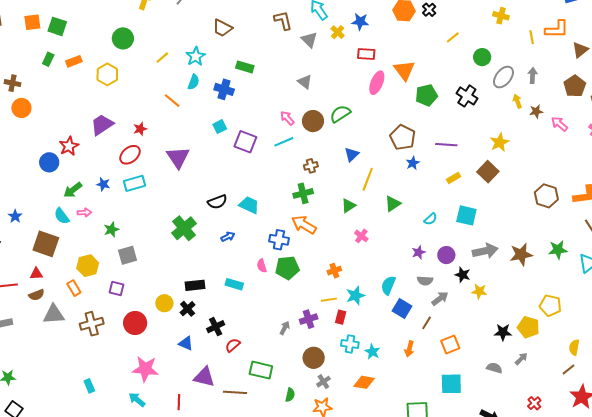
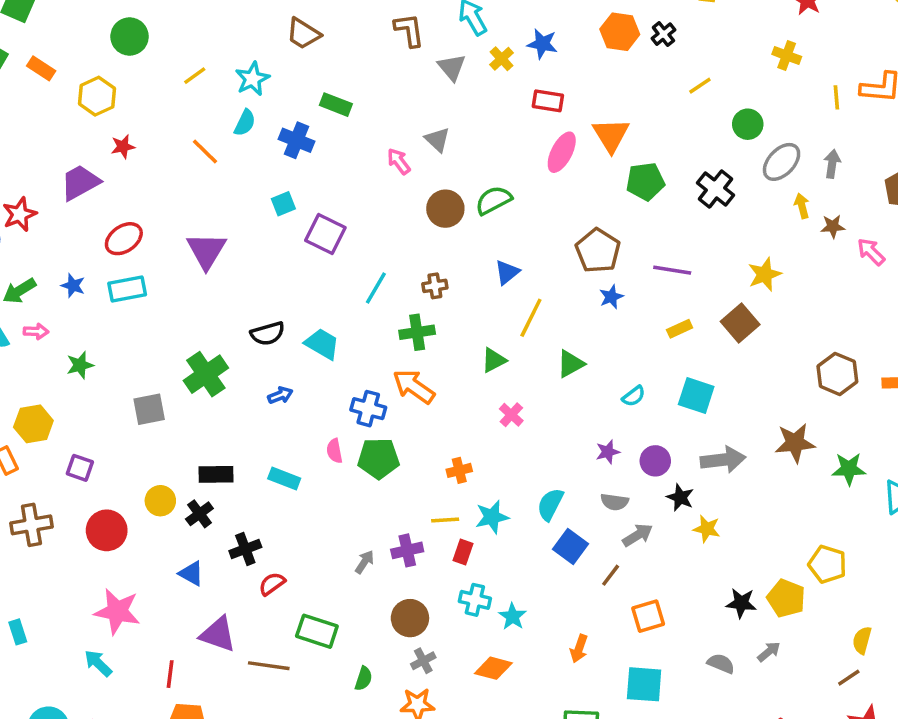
orange rectangle: (74, 61) -> (41, 68), turned 49
pink arrow: (287, 118) -> (399, 161), moved
red star: (140, 129) -> (123, 147), moved
cyan line: (284, 142) -> (376, 288), moved, turned -42
brown star: (521, 254) -> (795, 443), moved
gray square: (128, 255) -> (149, 409), moved
orange arrow: (409, 349) -> (579, 649), moved

